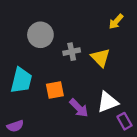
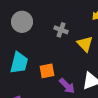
gray circle: (40, 35) -> (22, 22), moved
gray cross: (72, 52) -> (61, 30), moved, turned 32

